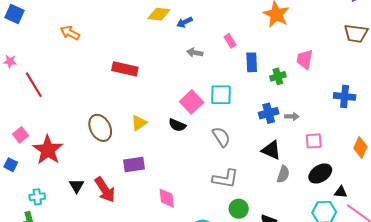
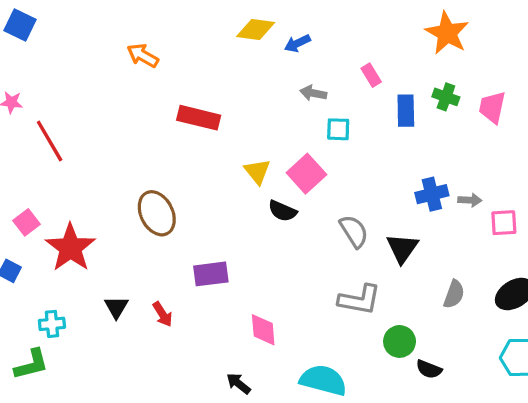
orange arrow: (70, 33) -> (143, 56), moved
green cross: (278, 76) -> (446, 97), moved, turned 35
cyan square: (221, 95) -> (338, 129), moved, size x0.7
yellow triangle: (139, 123) -> (257, 172), moved, turned -36
pink square: (314, 141) -> (504, 223), moved
black triangle: (271, 150) -> (402, 248), moved, turned 40
red arrow: (105, 190) -> (163, 314), size x0.6
green circle: (239, 209) -> (400, 341), moved

